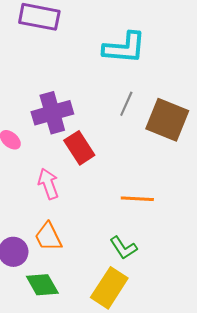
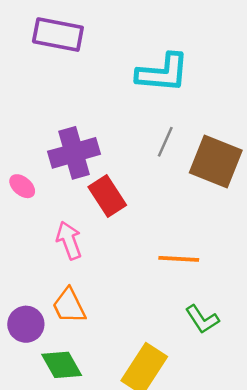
green L-shape: (123, 248) -> (202, 319), moved

